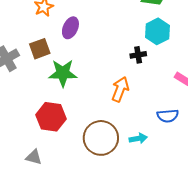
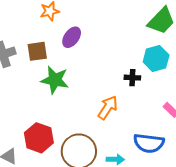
blue semicircle: (168, 116) -> (149, 143), size x1.4
red hexagon: (51, 117) -> (39, 138), moved

